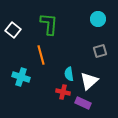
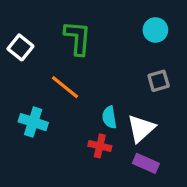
orange line: (41, 55) -> (65, 87), turned -36
purple rectangle: (83, 103) -> (146, 163), moved

